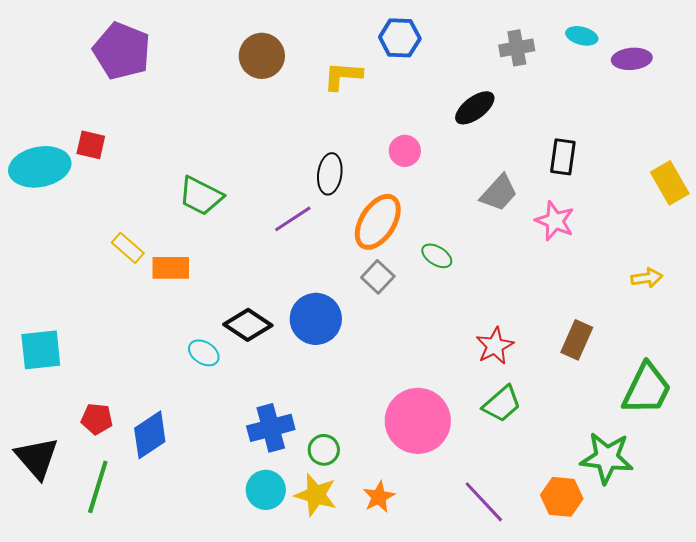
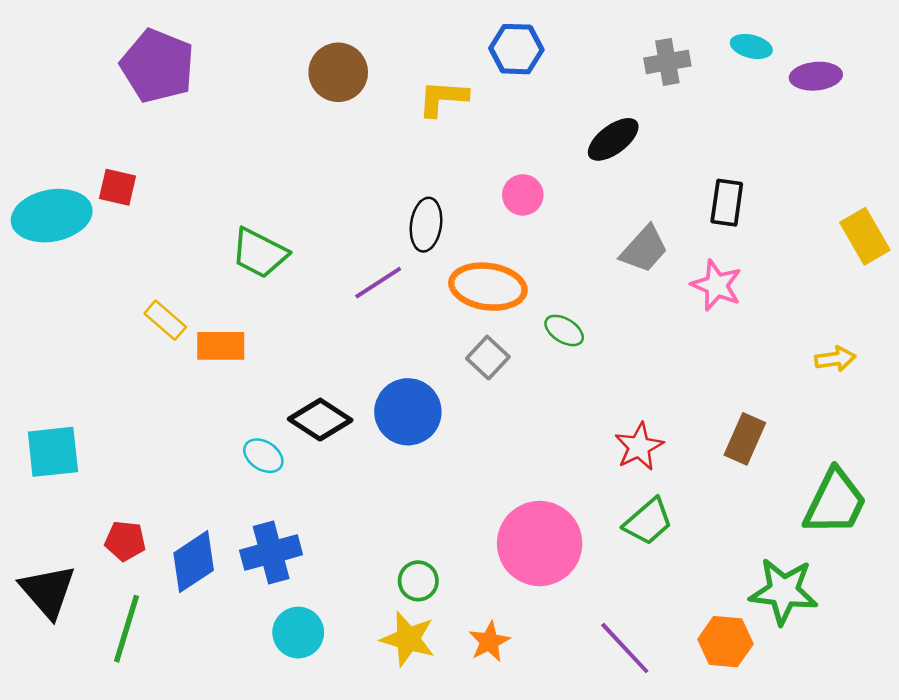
orange ellipse: (378, 222) -> (488, 287), turned 66
blue cross: (271, 428) -> (271, 553), moved
cyan circle: (266, 490) -> (298, 633), moved

